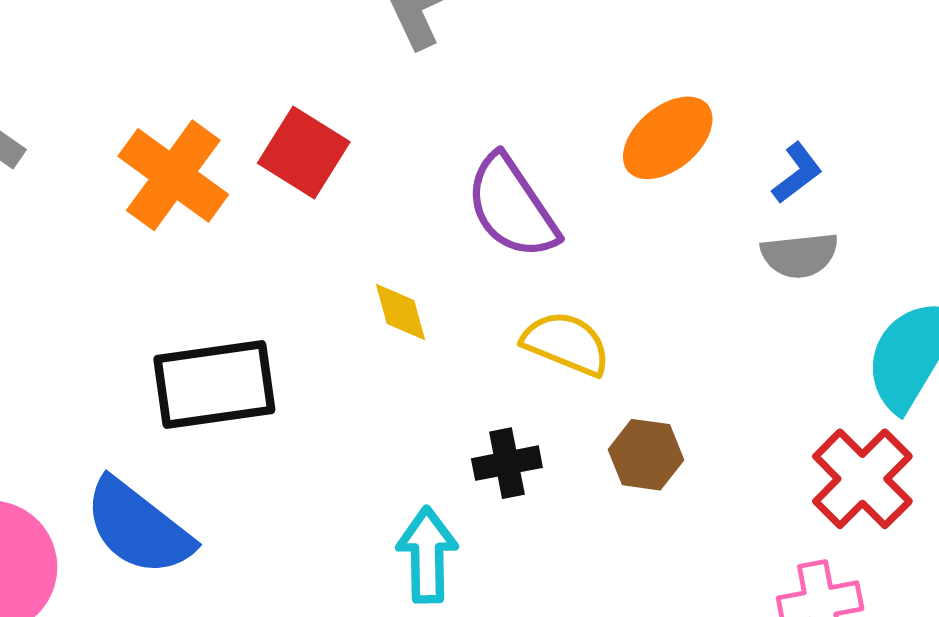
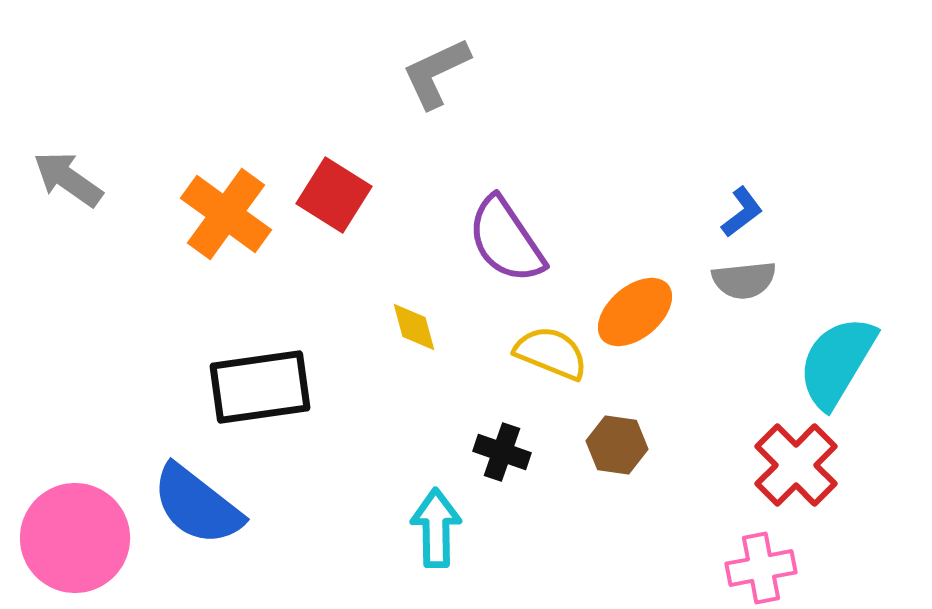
orange ellipse: (668, 138) -> (635, 312), moved
black cross: (507, 463) -> (502, 452), turned 30

